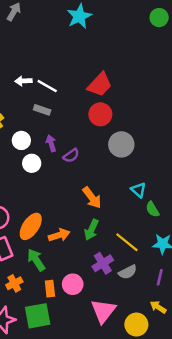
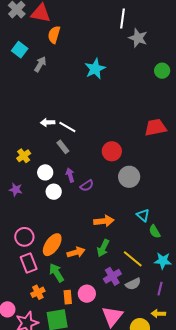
red trapezoid: (100, 85) -> (156, 127), moved, turned -145
gray rectangle: (42, 110) -> (63, 147), turned 32
orange arrow: (92, 198) -> (104, 221), turned -60
yellow arrow: (158, 307) -> (158, 314), turned -32

